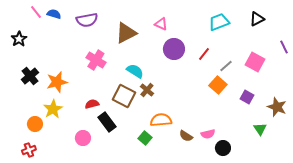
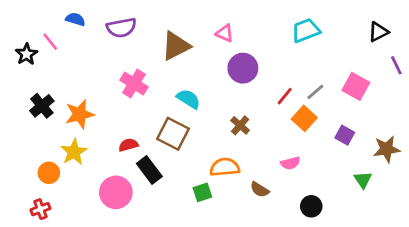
pink line: (36, 12) -> (50, 42), moved
black triangle: (257, 19) -> (378, 32), moved
red line: (204, 54) -> (285, 96), moved
brown cross: (147, 90) -> (240, 125), moved
brown star: (277, 107) -> (387, 149), turned -30
pink semicircle: (208, 134) -> (290, 163), moved
pink circle: (83, 138) -> (116, 192), size x1.5
green square: (145, 138) -> (202, 192), turned 32

